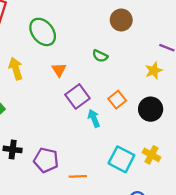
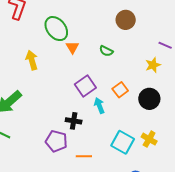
orange triangle: (59, 70) -> (72, 47), moved
black cross: (13, 149) -> (74, 121), moved

